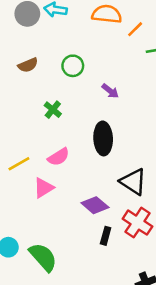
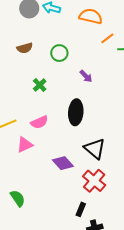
orange line: (135, 29) -> (107, 38), moved
black rectangle: (106, 236) -> (81, 209), moved
green semicircle: (43, 257) -> (18, 198), size x0.7

